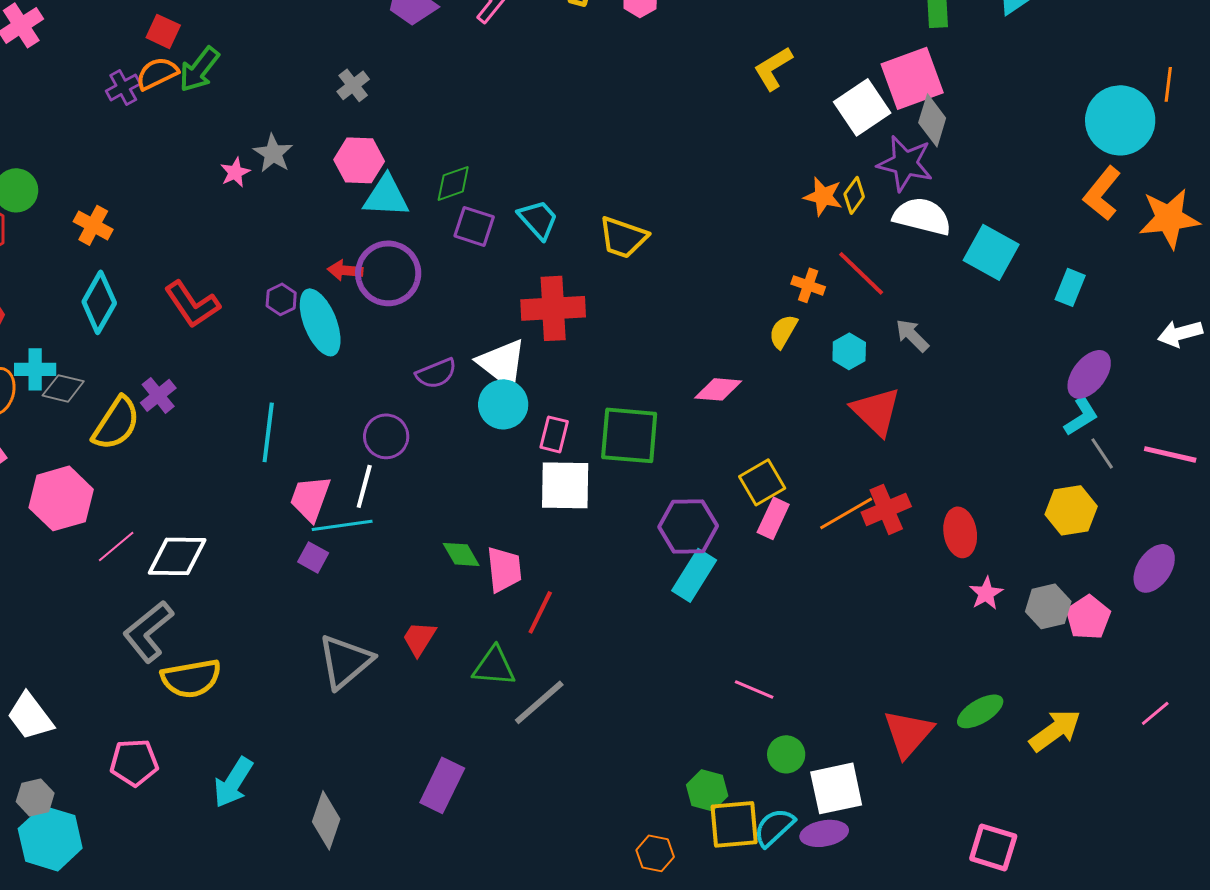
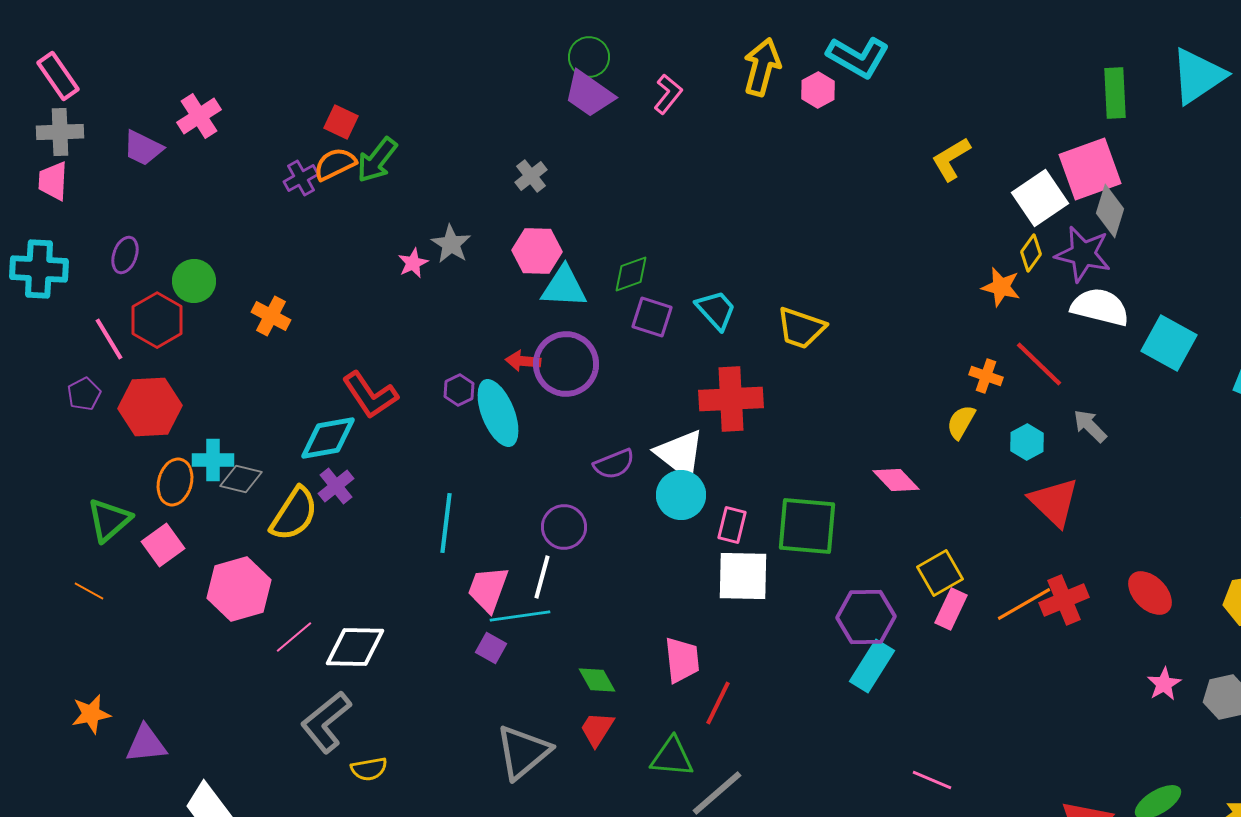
yellow diamond: (854, 195) -> (1031, 253), moved
cyan diamond: (99, 302) -> (328, 438), moved, turned 50
pink diamond: (718, 389) -> (896, 480), turned 42
red ellipse: (960, 532) -> (1150, 593), moved, turned -36
green diamond: (461, 554) -> (597, 680), moved
yellow semicircle: (191, 678) -> (369, 769), size x0.6

